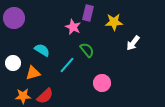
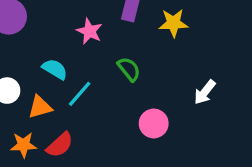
pink star: (73, 27) -> (89, 31), moved
white arrow: (133, 43) -> (205, 92), moved
cyan line: (67, 65) -> (80, 94), moved

